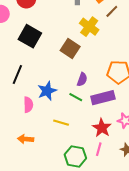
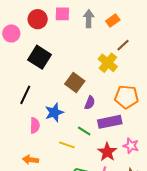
brown line: (112, 11) -> (123, 45), moved
yellow cross: (89, 27) -> (108, 63), moved
brown square: (70, 48) -> (75, 82), moved
green line: (76, 97) -> (84, 131), moved

